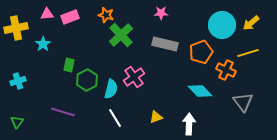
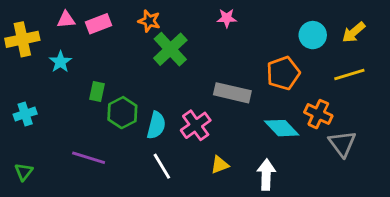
cyan circle: (222, 25) -> (313, 35), size x0.7
gray rectangle: (165, 44) -> (232, 93), moved
orange cross: (226, 70) -> (318, 114), moved
pink cross: (134, 77) -> (196, 125), moved

